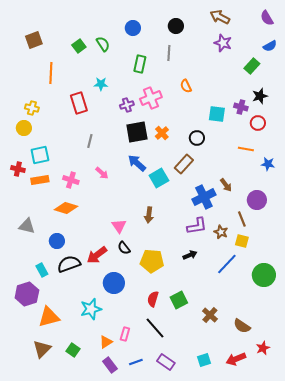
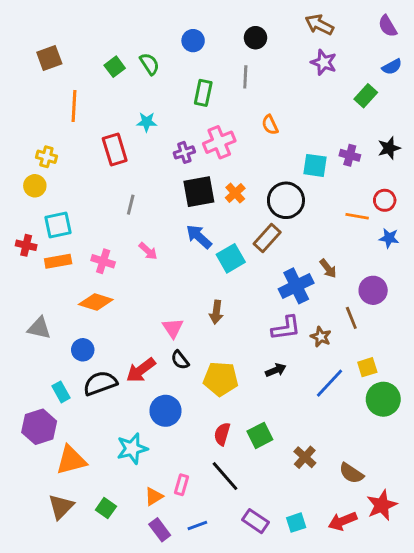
black star: (260, 96) -> (389, 148), moved
red circle: (258, 123) -> (385, 200), moved
black circle: (197, 138) -> (286, 200), size x1.6
yellow square: (242, 241) -> (367, 367), moved, turned -32
red star: (263, 348) -> (382, 505), size x1.5
purple rectangle: (166, 362) -> (255, 521), moved

